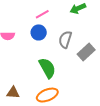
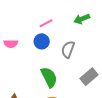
gray rectangle: (86, 52) -> (89, 77), moved

